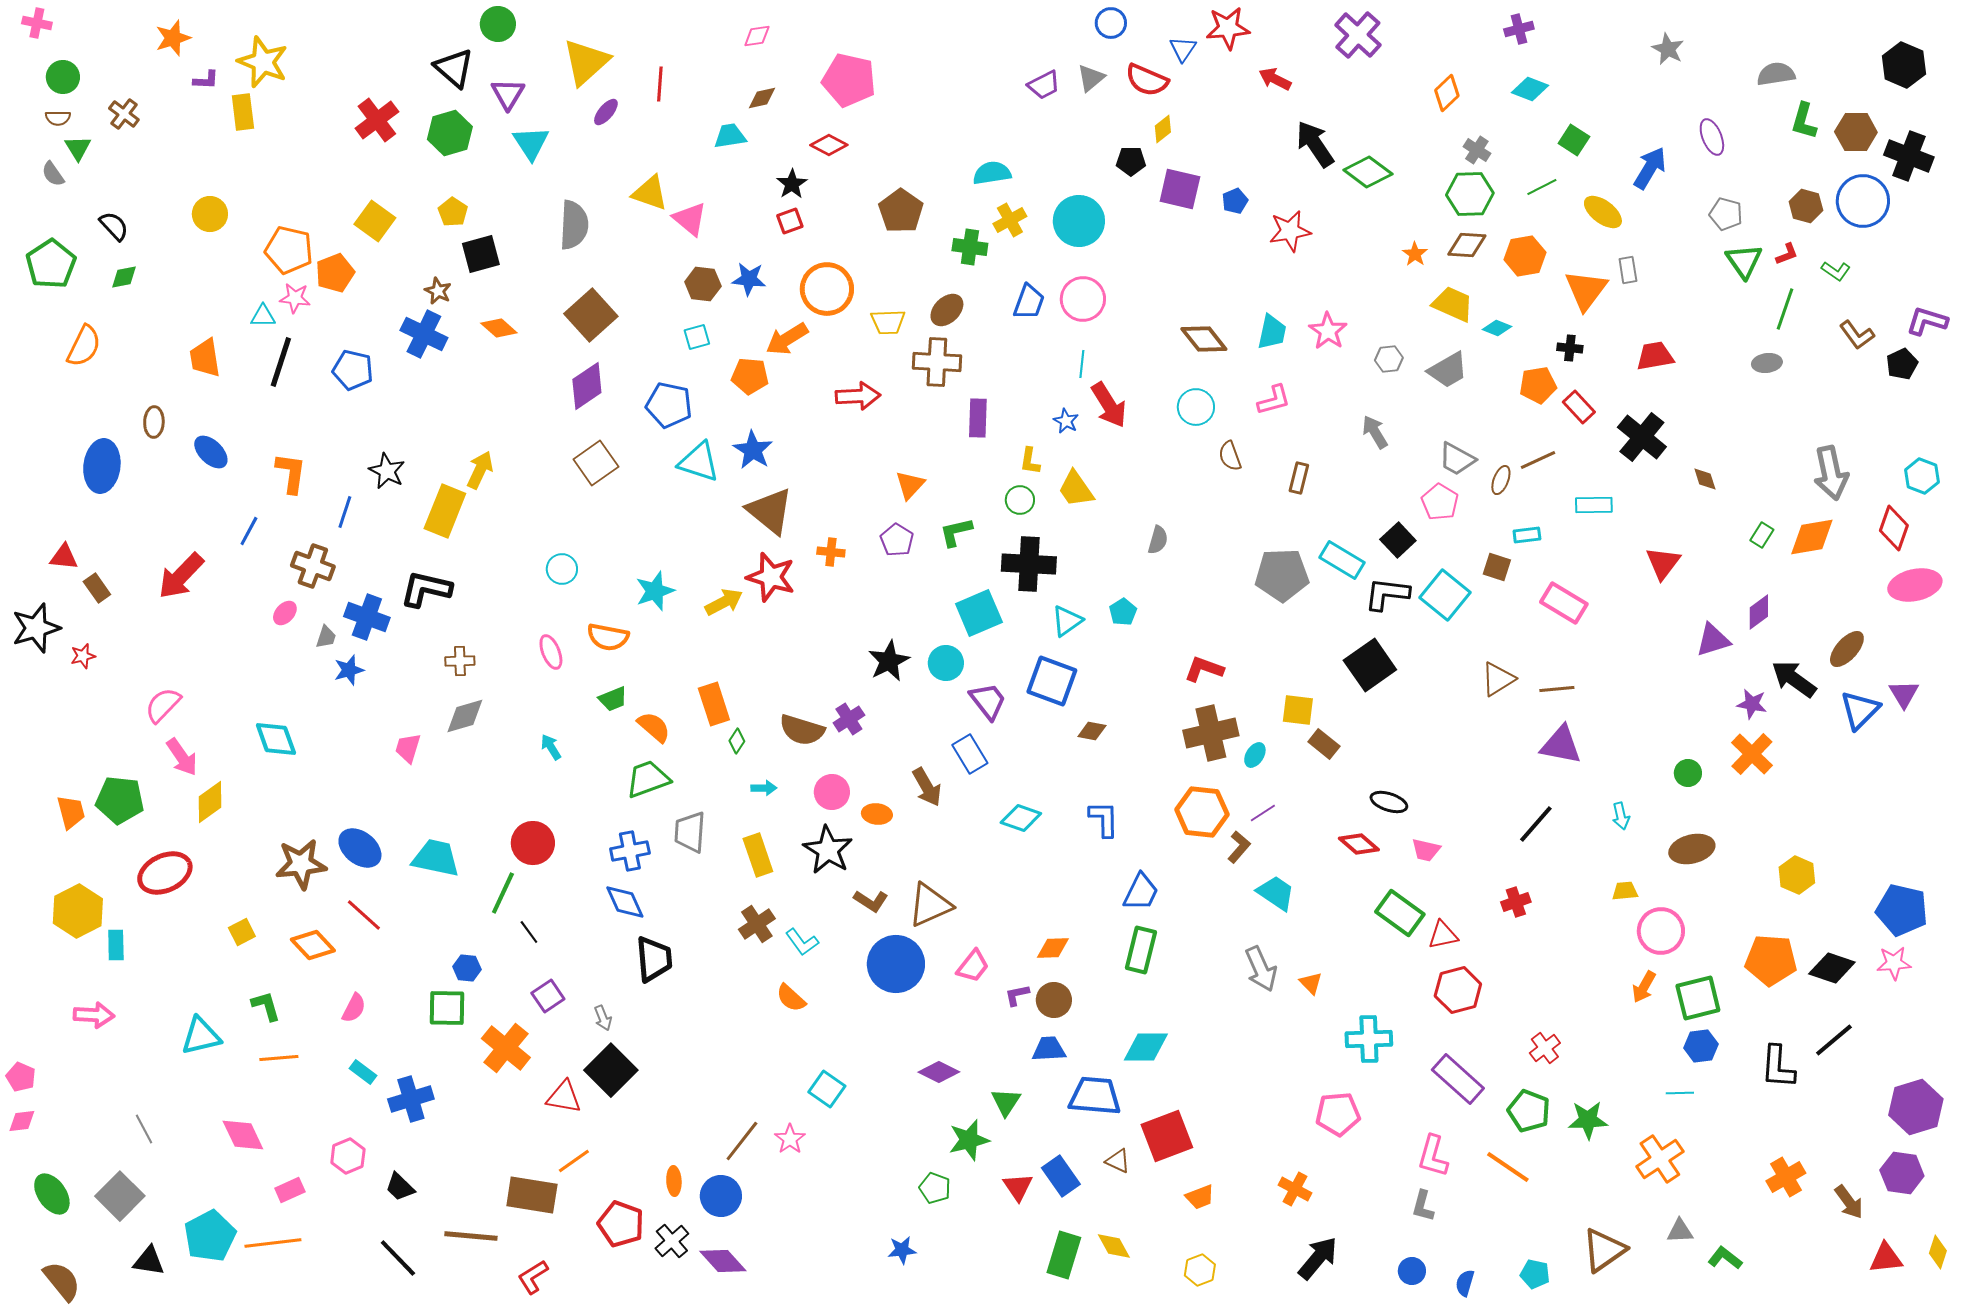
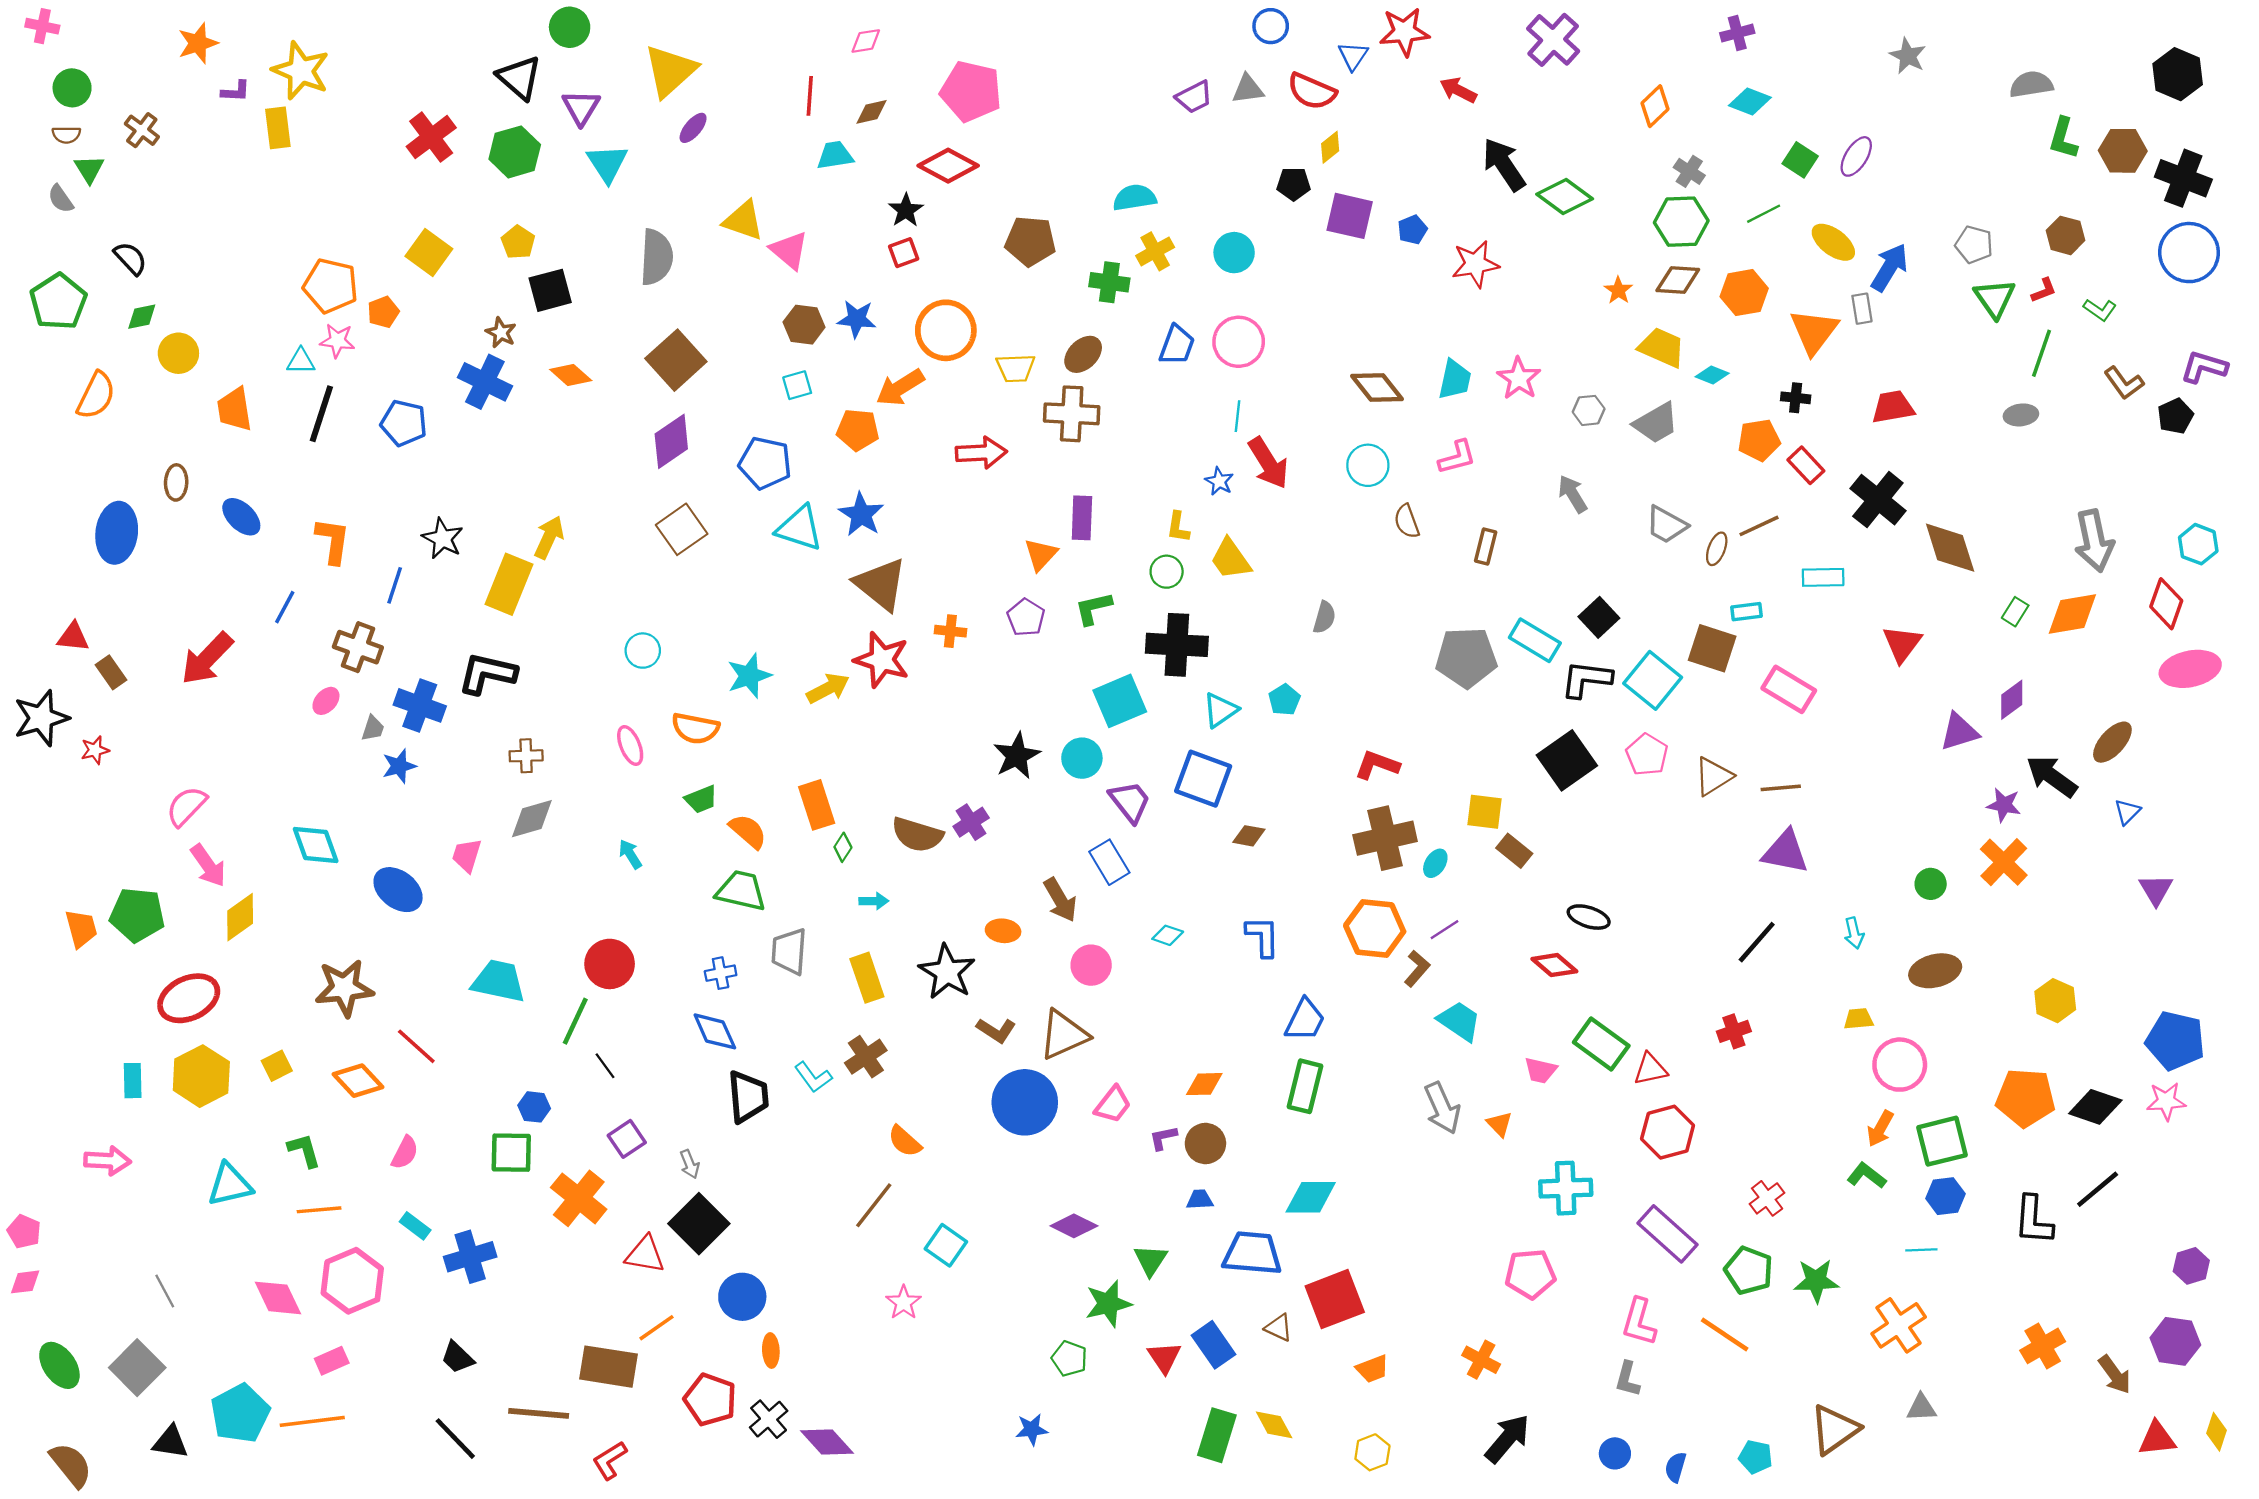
gray triangle: (1091, 78) -> (1248, 89), turned 32
red line: (660, 84) -> (810, 96), moved
purple ellipse: (1712, 137) -> (1856, 156), moved, turned 54
red diamond: (829, 145) -> (948, 166), size x1.4
blue arrow: (1650, 168) -> (1889, 267), moved
blue circle: (1863, 201) -> (2189, 253), moved
brown pentagon: (901, 211) -> (1030, 241), turned -30
yellow circle: (210, 214) -> (178, 353), moved
cyan circle: (1079, 221) -> (1234, 253), size x0.7
orange pentagon: (335, 273) -> (383, 312), size x0.7
purple rectangle: (978, 418) -> (1082, 518), moved
brown diamond: (1705, 479) -> (1950, 548), size x2.0
pink pentagon: (1440, 502) -> (1647, 755), moved
brown square: (1497, 567) -> (1712, 648), size x1.5
purple triangle: (1904, 694) -> (2156, 890), moved
blue triangle: (1860, 710) -> (2127, 812), size x0.6
green trapezoid: (648, 779) -> (741, 891), turned 33
pink circle: (832, 792) -> (1091, 965), moved
cyan diamond: (1021, 818) -> (1168, 935), size x0.7
blue ellipse: (360, 848) -> (398, 890), moved
pink trapezoid: (1426, 850) -> (1541, 1070), moved
blue cross: (630, 851) -> (721, 973), size x0.7
yellow hexagon: (78, 911) -> (201, 1076), moved
cyan L-shape: (802, 942) -> (813, 1077), moved
blue trapezoid: (1049, 1049) -> (1200, 1200), size x0.7
purple hexagon: (1916, 1107) -> (2191, 1266), size x0.6
brown line: (742, 1141) -> (874, 1205), moved
pink hexagon: (348, 1156) -> (352, 1281), moved, size x1.6
blue circle: (721, 1196) -> (742, 1297), moved
green L-shape: (1725, 1258) -> (1867, 1176), moved

